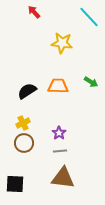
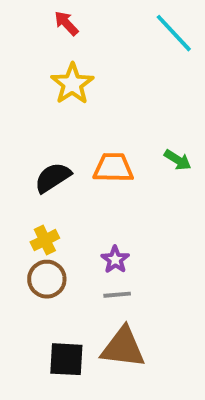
yellow star: (62, 43) -> (72, 84), moved, turned 30
black square: (15, 184) -> (66, 359), moved

